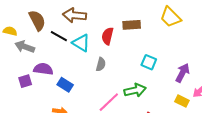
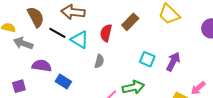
brown rectangle: (132, 25) -> (130, 22), turned -42
purple arrow: (183, 73) -> (173, 62), moved
purple square: (25, 81) -> (19, 86), moved

